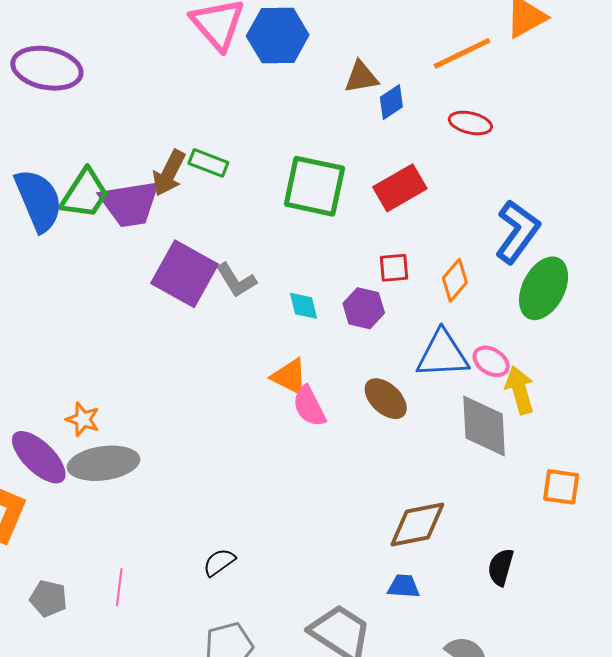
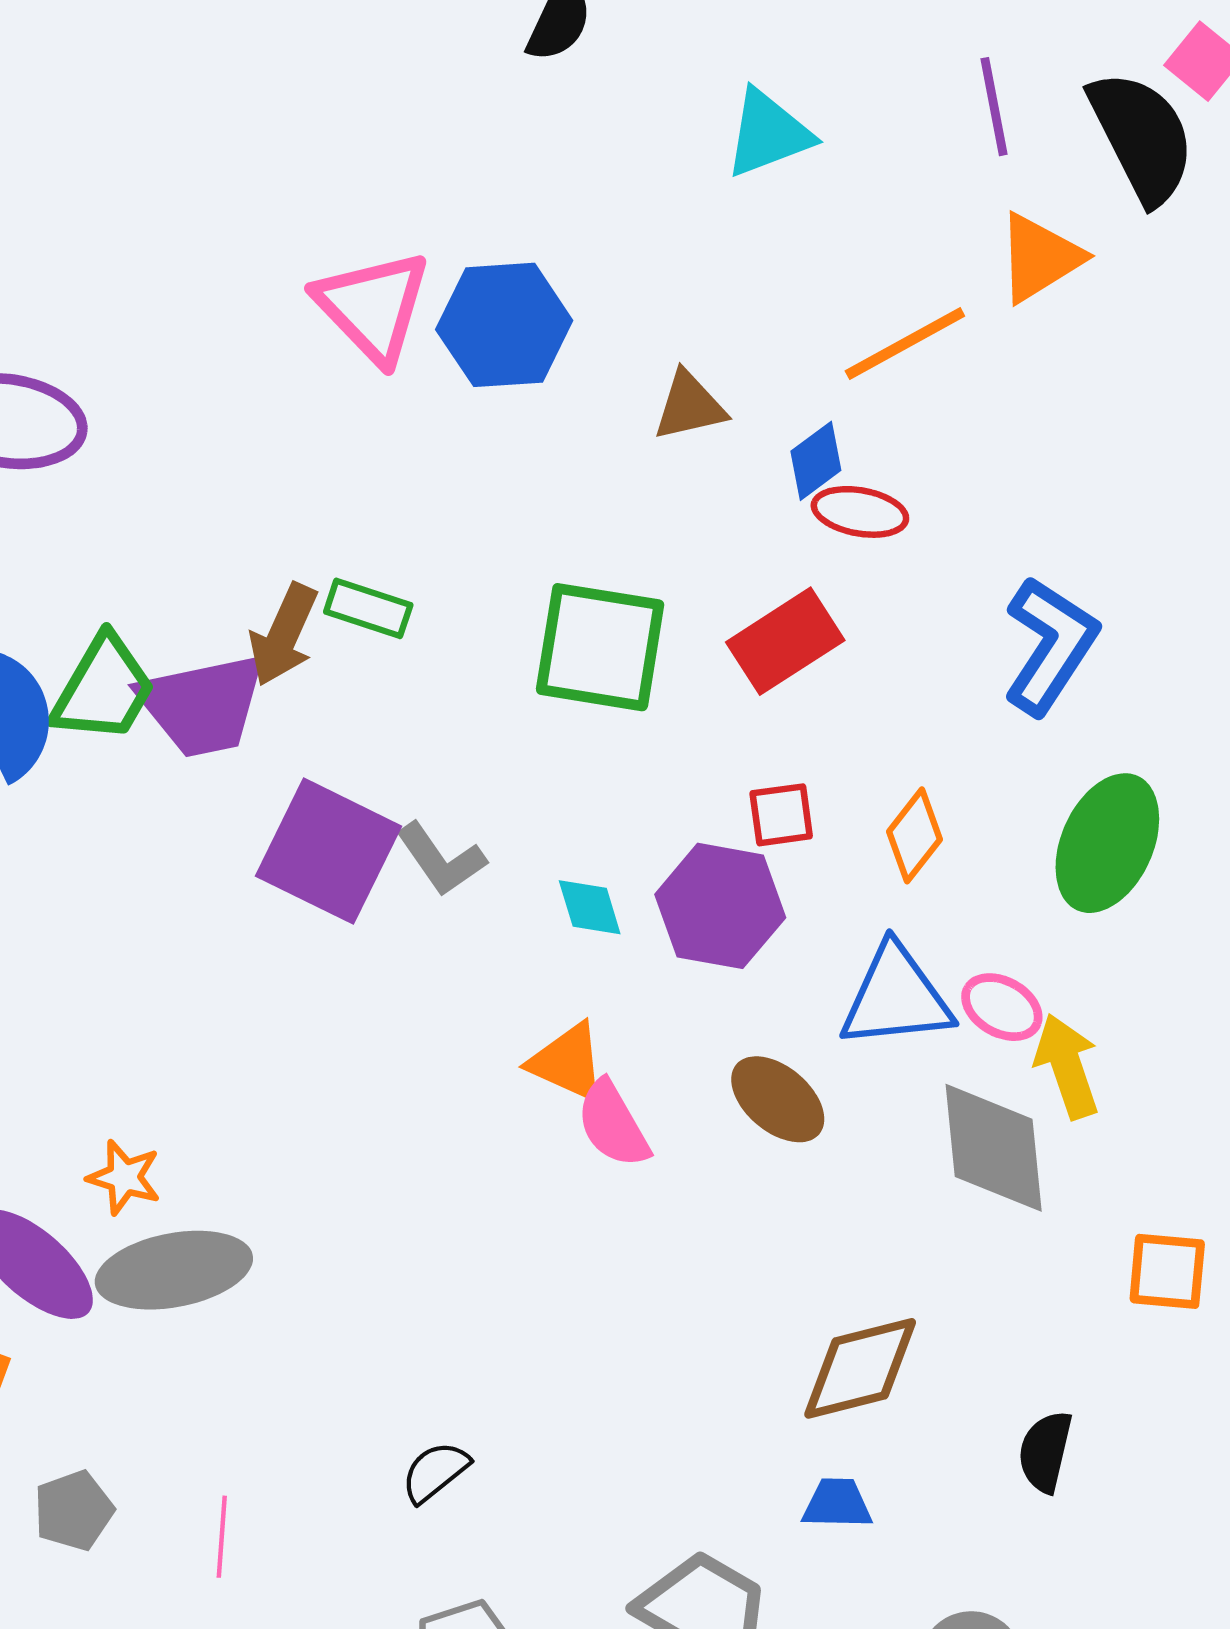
blue diamond: (391, 102) -> (816, 461), moved
red ellipse: (470, 123) -> (860, 512), moved
blue L-shape: (517, 232) -> (1050, 645), moved
purple hexagon: (364, 308) -> (720, 906), size x1.4
gray pentagon: (48, 598) -> (74, 1511), moved, turned -30

